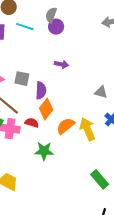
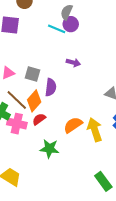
cyan line: (25, 27) -> (57, 29), moved
orange diamond: (46, 109) -> (34, 101), moved
red semicircle: (32, 123) -> (39, 119), turned -56

